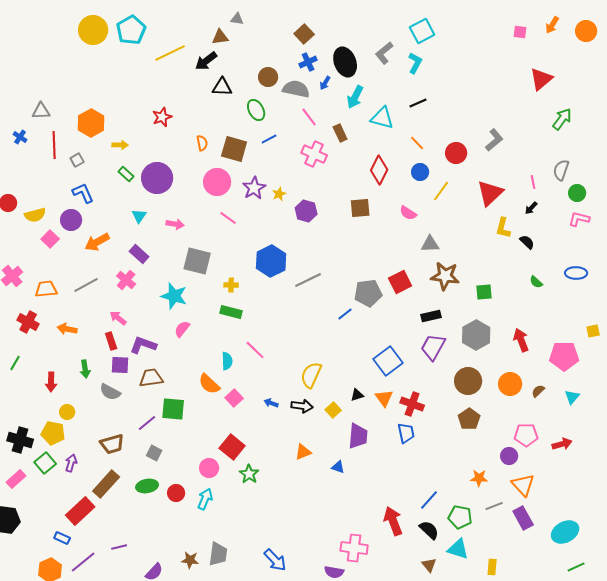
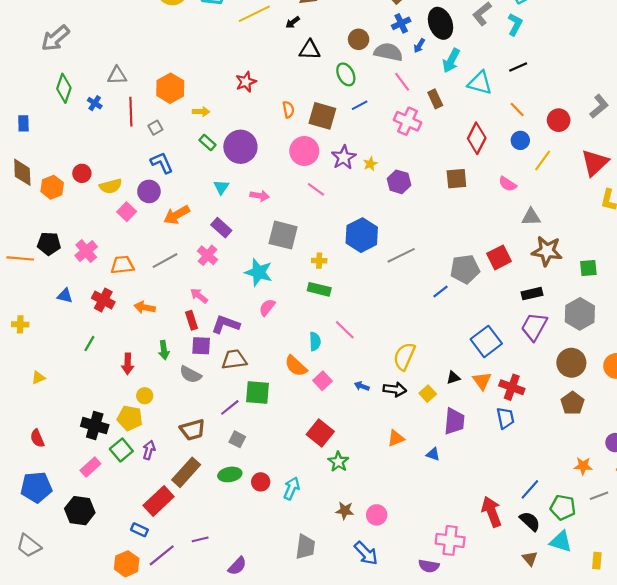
black arrow: (206, 61) -> (293, 22), size x0.6
pink circle: (209, 468) -> (377, 515), moved
brown star: (190, 560) -> (345, 511), moved

